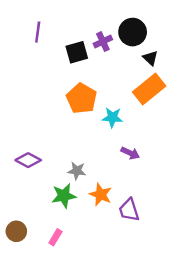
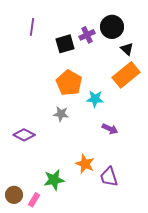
gray star: (77, 171) -> (61, 114), moved
green star: (64, 196) -> (54, 180), moved
pink rectangle: (55, 237) -> (34, 200), moved

